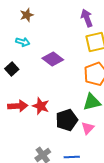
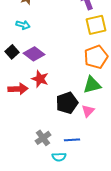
purple diamond: (53, 59) -> (34, 54), moved
red star: (41, 106) -> (40, 79), moved

